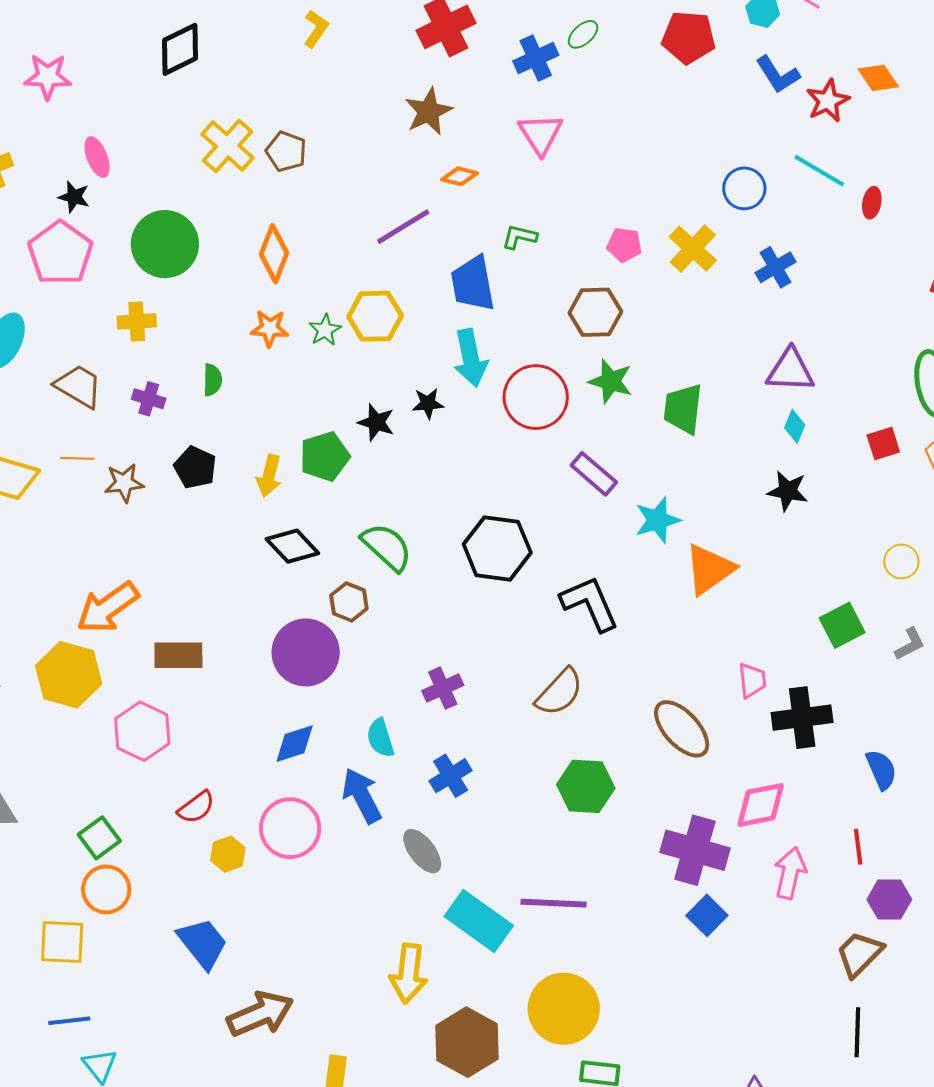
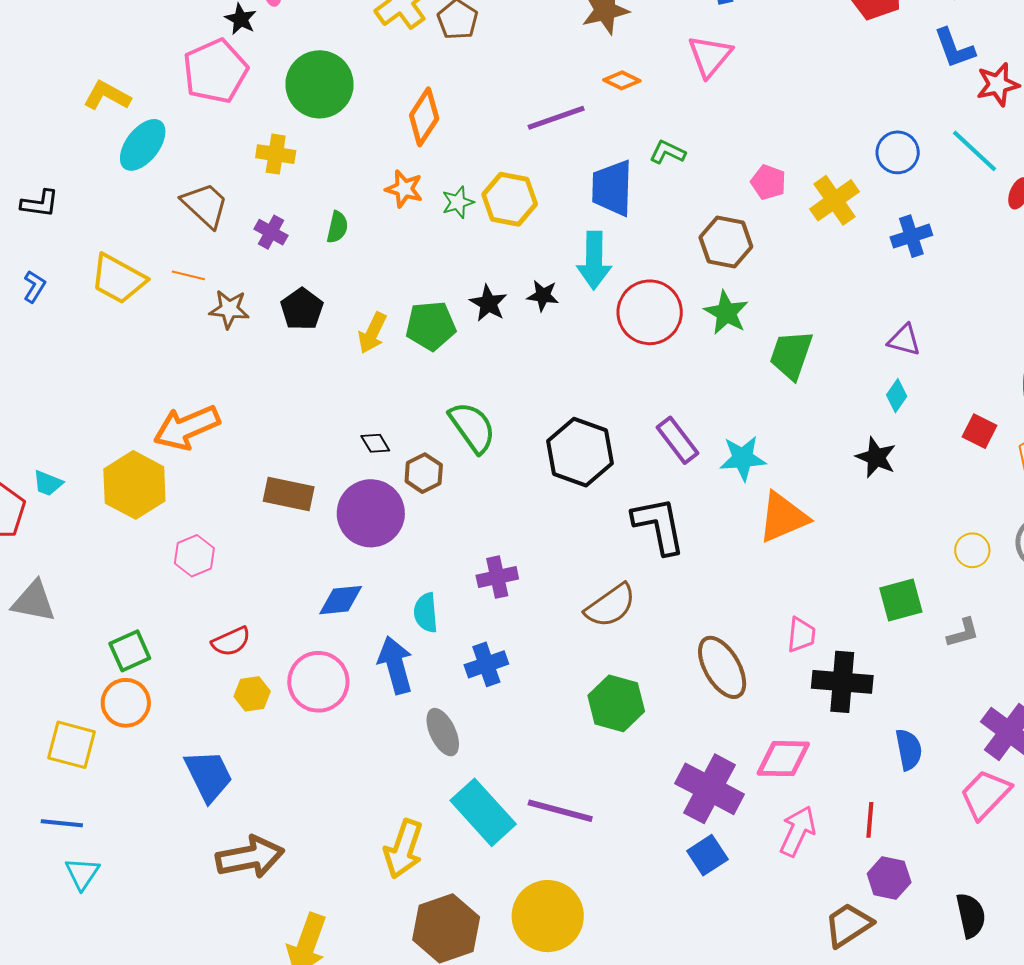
purple triangle: (790, 370) -> (904, 340), size x0.7
red square: (883, 444) -> (980, 431), turned 32
purple rectangle: (594, 474) -> (678, 440), moved
black diamond: (292, 546) -> (375, 443), moved, size x0.6
brown rectangle: (178, 655) -> (289, 494), moved
pink hexagon: (142, 731) -> (194, 556), size x0.7

